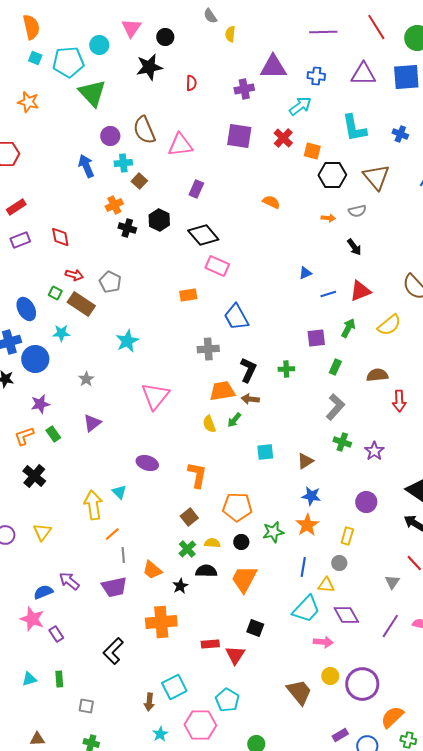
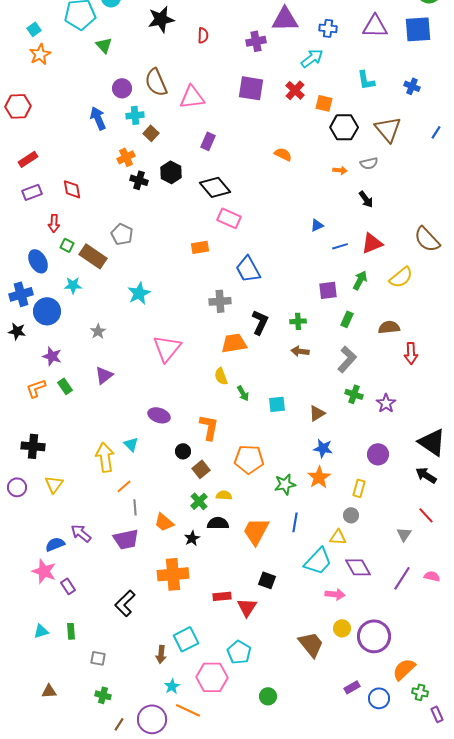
cyan square: (35, 58) -> (34, 29), moved, turned 32
green triangle: (92, 93) -> (104, 45), size x0.6
orange star: (28, 102) -> (40, 54), turned 30
cyan L-shape: (354, 128) -> (366, 80), size x0.7
red arrow: (74, 275) -> (54, 223), moved, turned 78
brown arrow: (250, 399) -> (300, 351), moved
purple star: (40, 404) -> (52, 356), turned 30
green arrow: (234, 420) -> (243, 393), moved, turned -70
black cross: (34, 476) -> (33, 446), moved, turned -35
black circle: (241, 542) -> (183, 451), moved
blue line: (303, 567) -> (295, 522), moved

